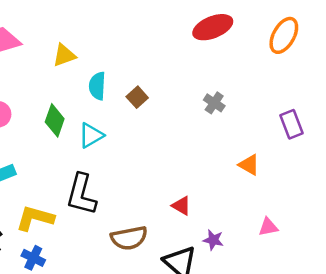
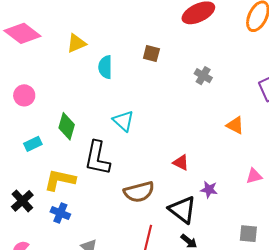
brown square: (137, 97) -> (151, 54), moved, turned -30
green diamond: (55, 120) -> (67, 126), moved
cyan triangle: (91, 135) -> (123, 121), moved, turned -45

